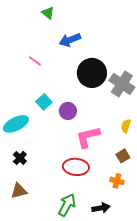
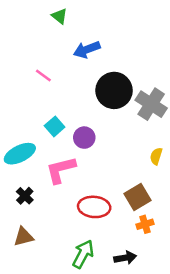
pink L-shape: (88, 137) -> (61, 170), moved
brown square: (123, 156) -> (138, 197), moved, size x1.5
orange cross: (117, 181) -> (145, 224), turned -32

